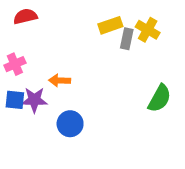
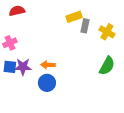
yellow cross: (148, 30) -> (107, 32), moved
orange arrow: (60, 81) -> (48, 65), moved

